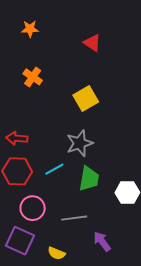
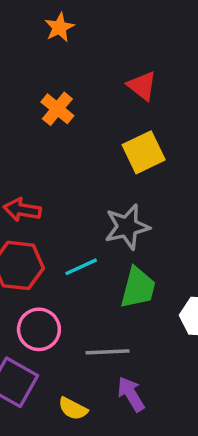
orange star: (30, 29) -> (59, 27), turned -30
red triangle: (92, 43) -> (142, 86), moved
purple arrow: (102, 241) -> (131, 394), moved

